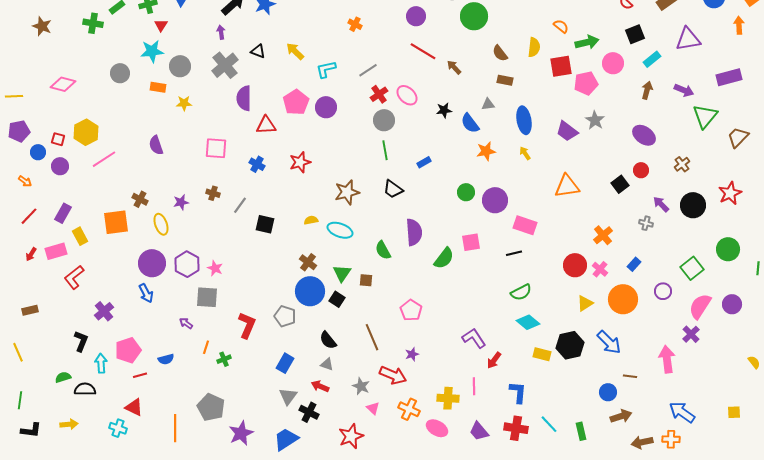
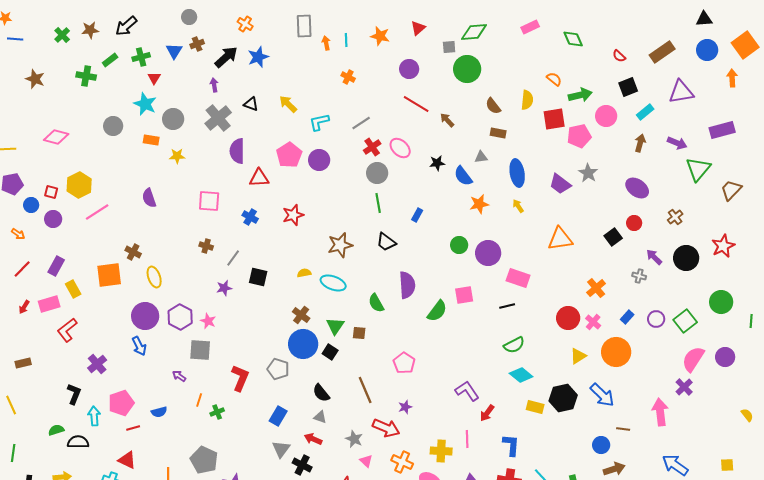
cyan star: (152, 51) -> (145, 104), turned 30
blue rectangle: (424, 162) -> (417, 215), turned -32
purple star: (181, 202) -> (224, 288), moved
purple circle: (663, 291) -> (656, 319), moved

